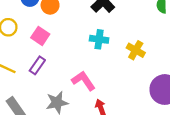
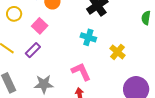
pink L-shape: (84, 81) -> (81, 72), moved

